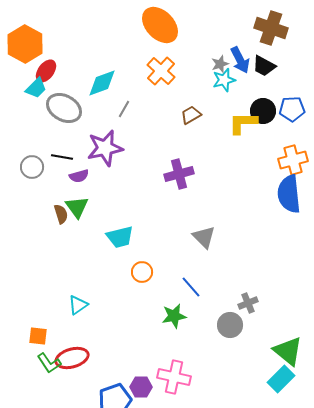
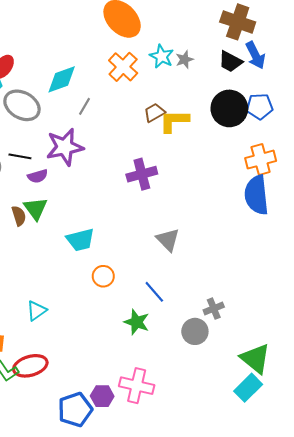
blue arrow: (240, 60) -> (255, 55), moved
cyan star: (224, 80) -> (162, 56), moved, turned -30
black circle: (263, 111) -> (229, 108), size x1.4
yellow L-shape: (243, 123) -> (174, 121), moved
green star: (174, 316) -> (137, 322), turned 30

